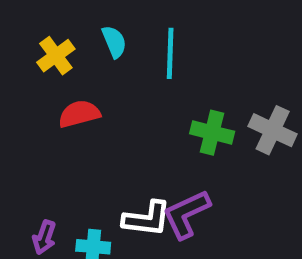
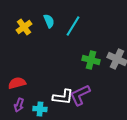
cyan line: (170, 53) -> (73, 26), turned 30
red semicircle: (79, 114) -> (17, 83), moved

